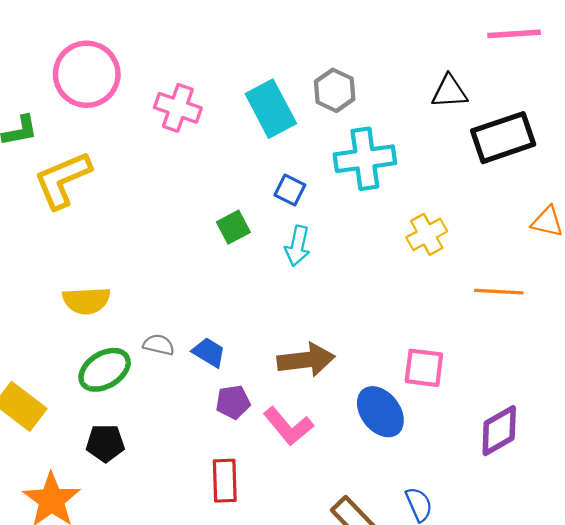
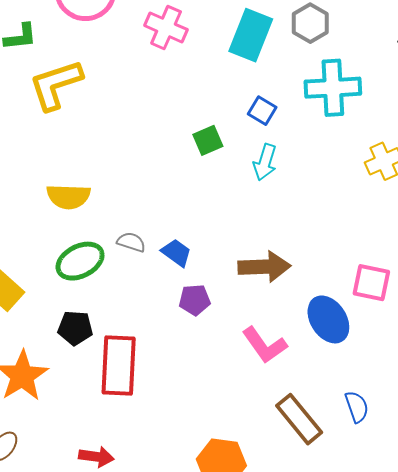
cyan rectangle: (271, 109) -> (251, 35), turned 45
pink L-shape: (288, 426) -> (264, 345), moved
red rectangle: (225, 481) -> (119, 365), moved, size x1.5

